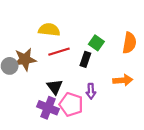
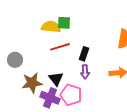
green square: (96, 43) -> (64, 23), moved, turned -32
brown star: (25, 59) -> (32, 83), moved
purple arrow: (91, 91) -> (85, 72), moved

